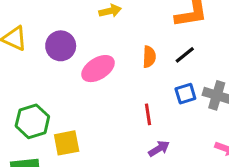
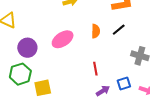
purple circle: (61, 46) -> (27, 48), moved
blue square: (185, 94) -> (124, 83), moved

